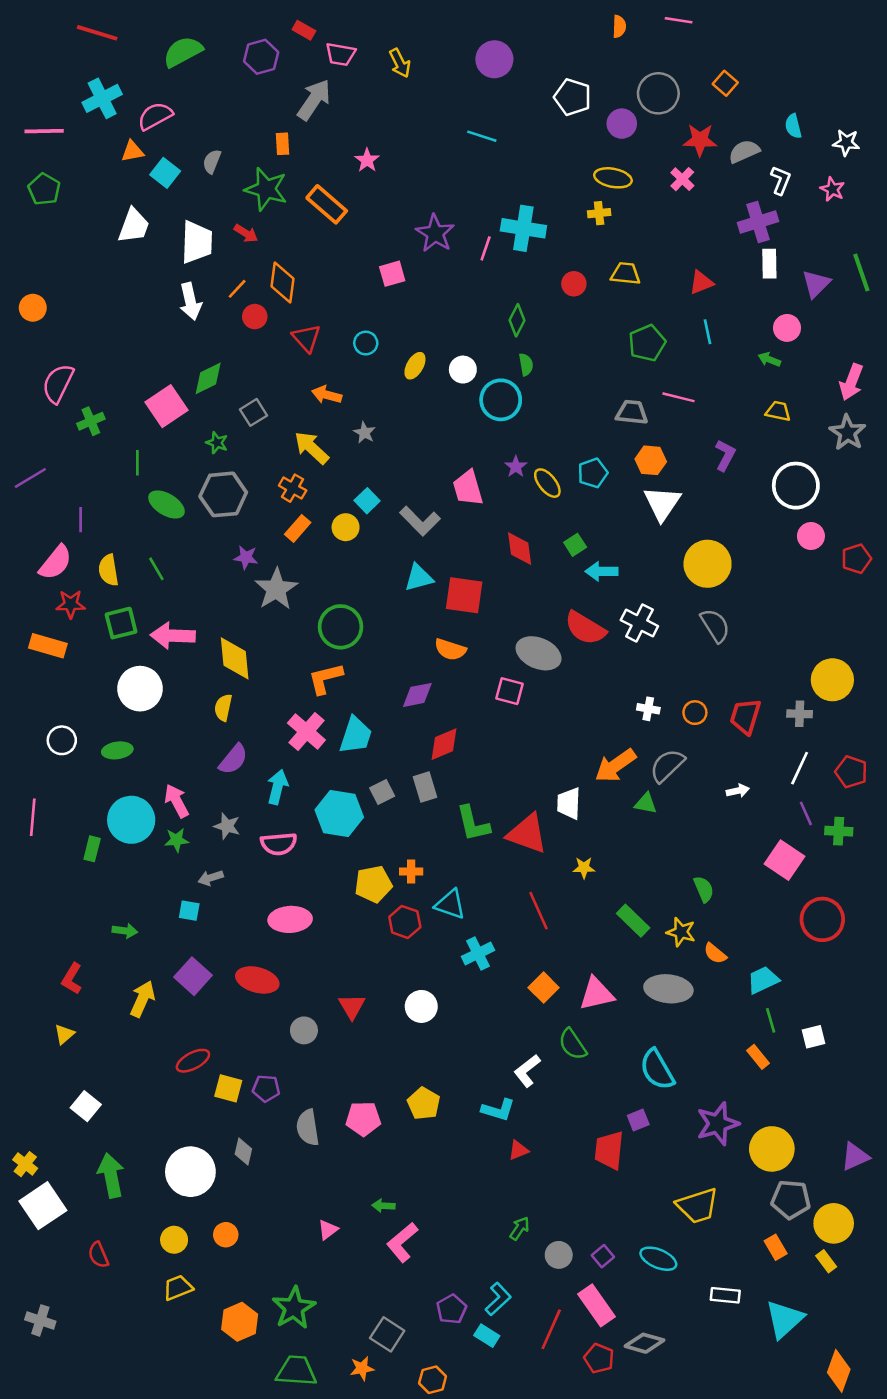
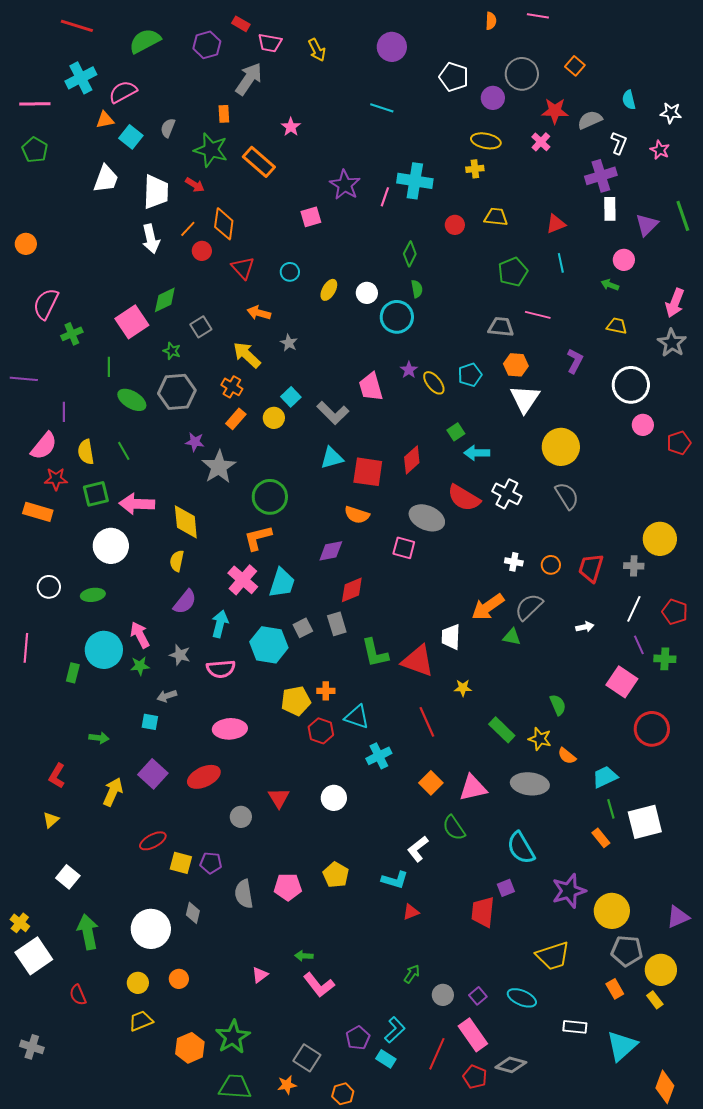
purple line: (30, 478) -> (24, 379), turned 36
red diamond: (520, 549) -> (412, 460), moved, turned 56
red ellipse: (257, 980) -> (204, 777), turned -40
white square: (813, 1037) -> (645, 822), size x1.8
pink L-shape: (402, 1242) -> (319, 985), turned -88

